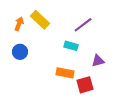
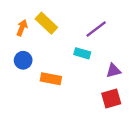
orange rectangle: (65, 73) -> (51, 79), moved
red square: (85, 85) -> (111, 98), moved

